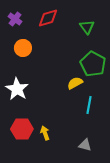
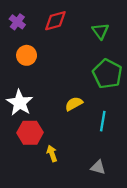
yellow semicircle: (75, 83) -> (74, 104), moved
red hexagon: (22, 129) -> (30, 133), moved

